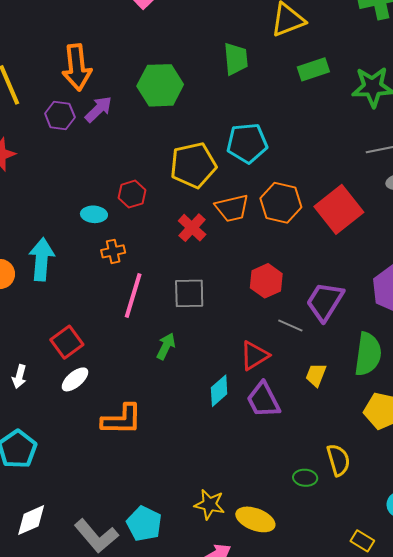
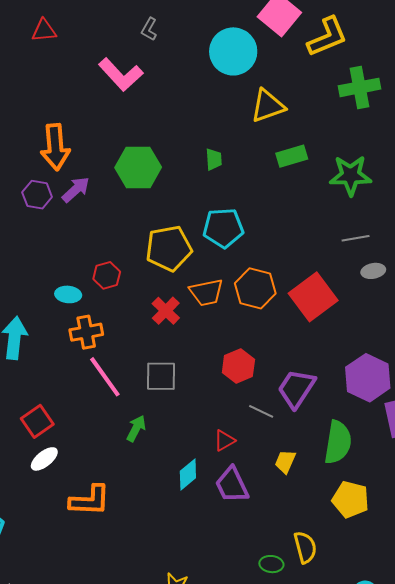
green trapezoid: (236, 59) -> (214, 159), moved, size x0.7
orange cross: (113, 251) -> (86, 332), size x1.4
pink line: (133, 296) -> (105, 377), turned -54
red triangle: (254, 356) -> (224, 440), size x0.7

